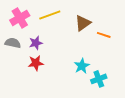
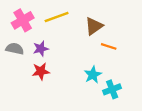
orange line: (104, 35) -> (109, 46), moved

